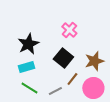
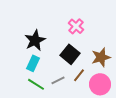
cyan rectangle: (26, 67) -> (33, 63), turned -49
gray line: (55, 91) -> (58, 80), moved

